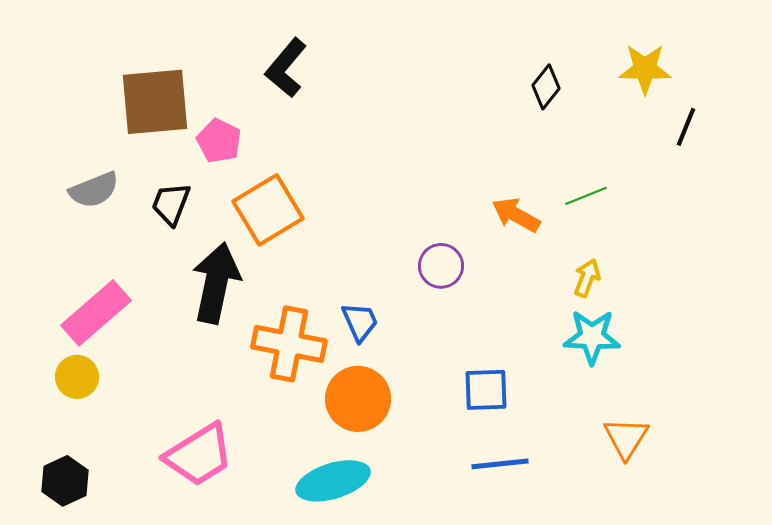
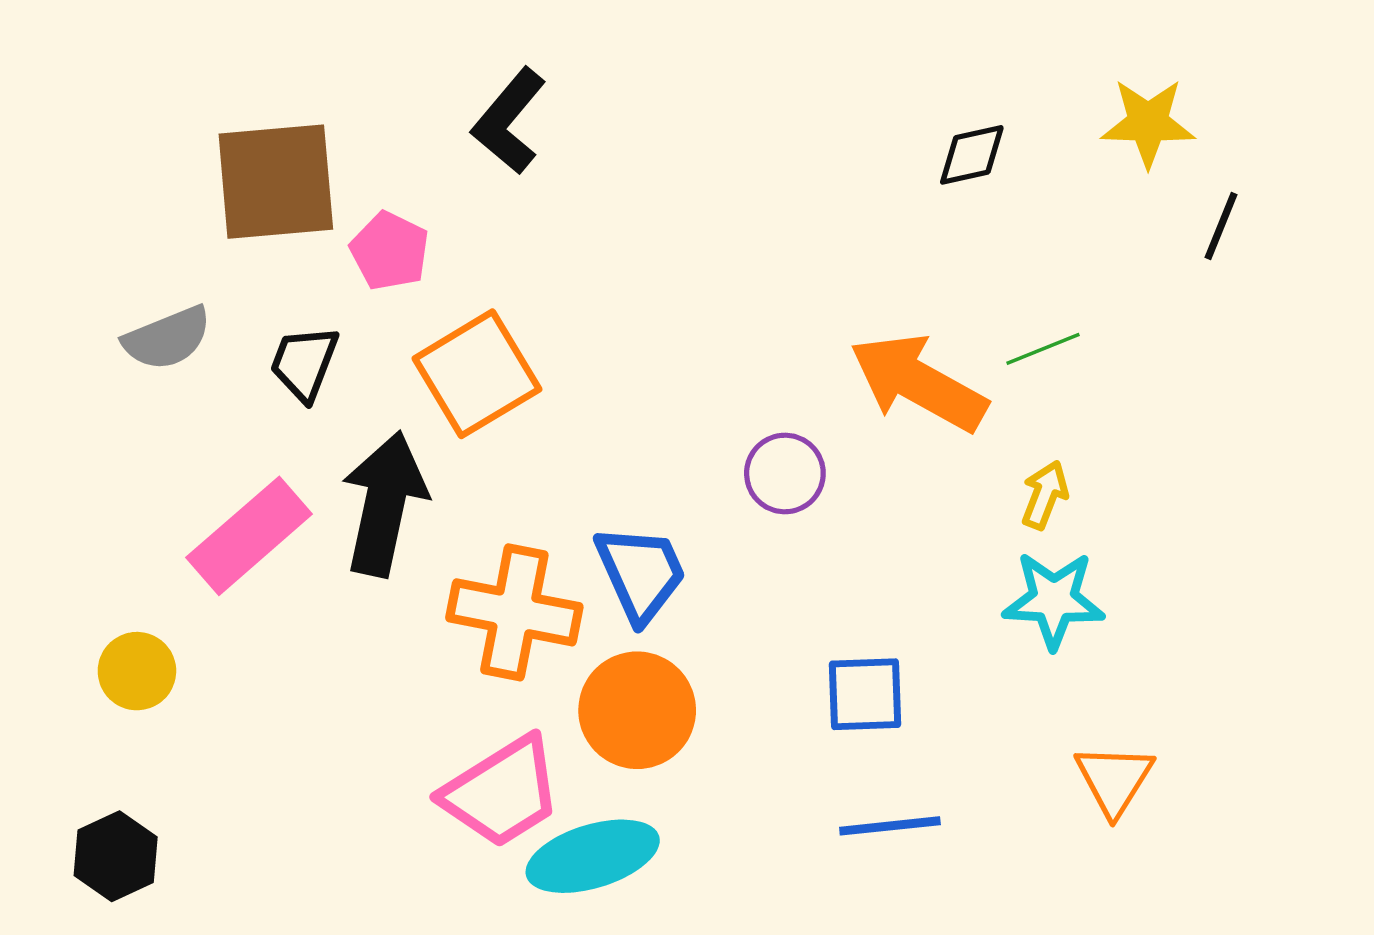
black diamond: (546, 87) -> (972, 155), turned 39
orange arrow: (516, 215) -> (918, 383), size x1.6
pink rectangle: (96, 313) -> (249, 536), moved
blue trapezoid: (360, 322) -> (641, 573), size x1.4
pink trapezoid: (199, 455) -> (502, 792), moved

